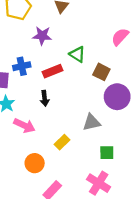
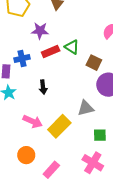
red rectangle: (52, 71) -> (51, 52), moved
pink arrow: (24, 126) -> (33, 121), moved
yellow rectangle: (62, 142) -> (59, 126), size x1.6
orange circle: (35, 163) -> (26, 155), moved

